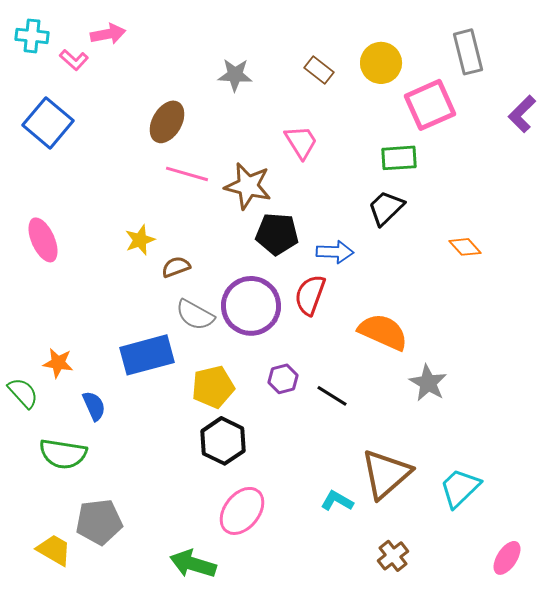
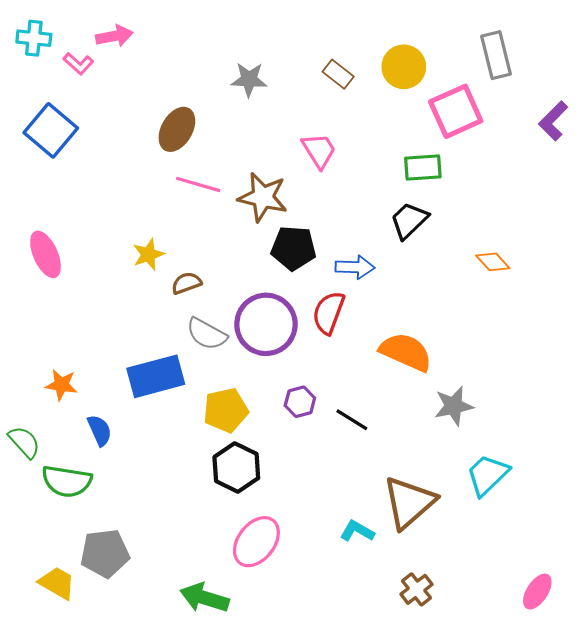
gray star: (428, 383) -> (454, 406), turned 30
green semicircle: (23, 393) -> (24, 442), moved
cyan trapezoid: (460, 488) -> (488, 475), moved

